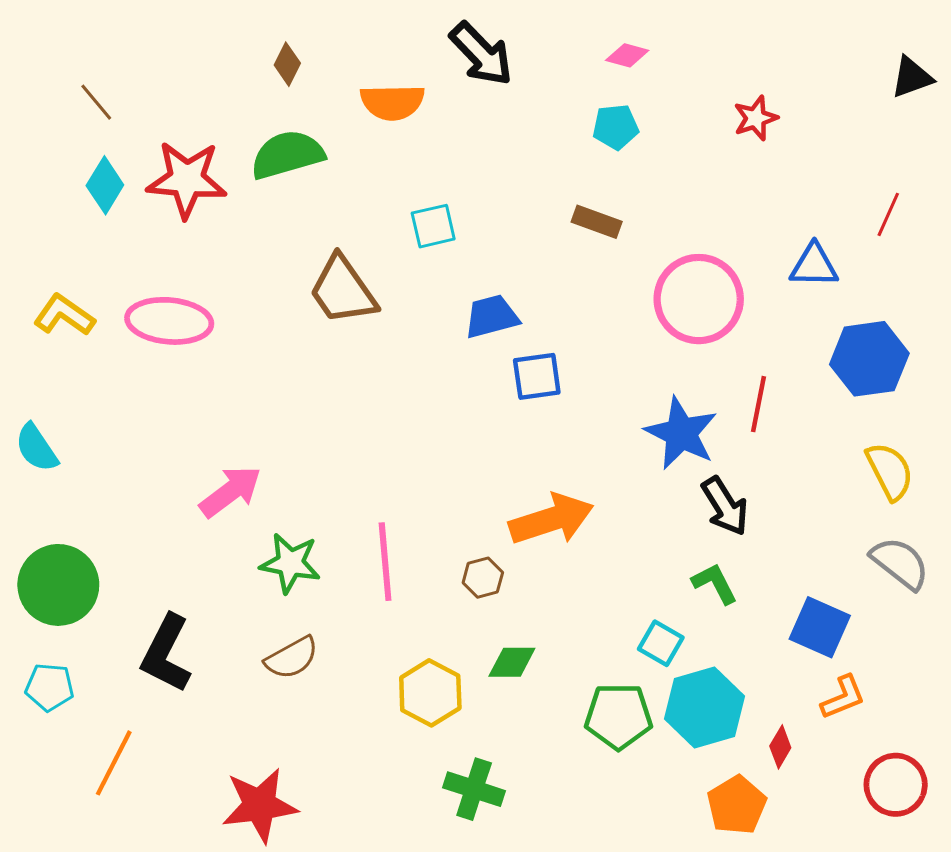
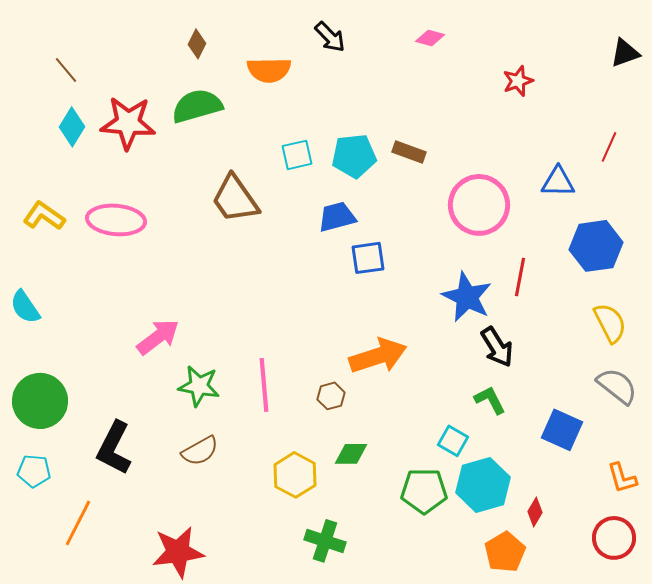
black arrow: (481, 54) -> (330, 37), size x0.7
cyan pentagon: (616, 127) -> (354, 156), moved, size x1.4
orange L-shape: (843, 697) -> (622, 478), moved, turned 96

